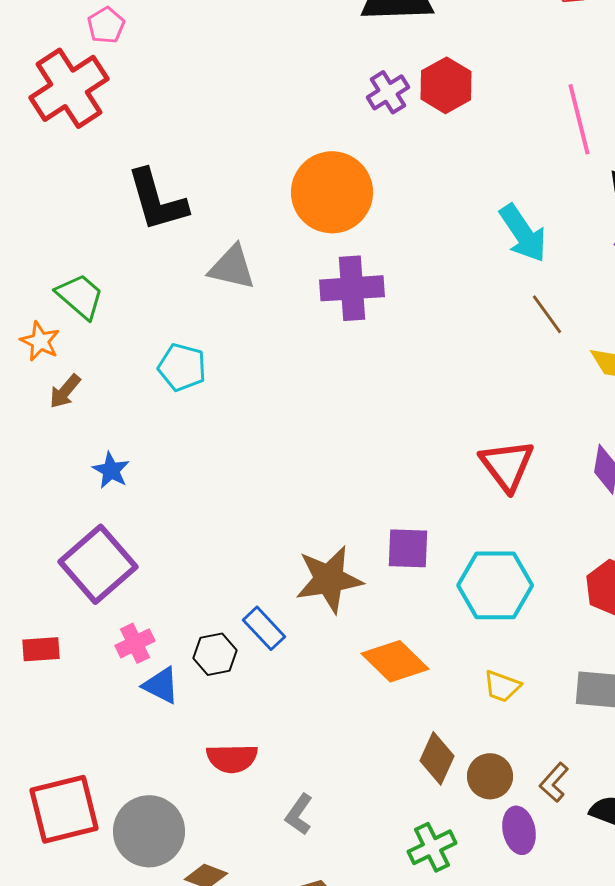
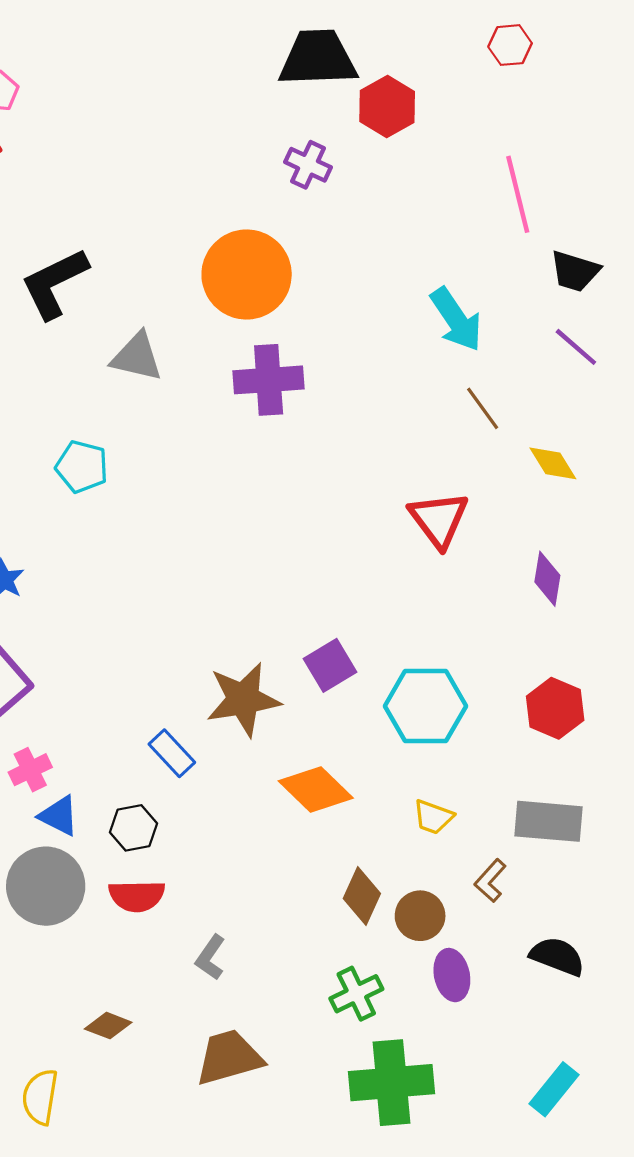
red hexagon: (446, 85) -> (387, 107), moved
purple cross: (388, 92) -> (308, 165), turned -33
black L-shape: (157, 200) -> (54, 283), turned 80
red triangle: (507, 465) -> (439, 519), moved
purple square: (408, 548) -> (330, 665), turned -33
black hexagon: (215, 654) -> (133, 828), moved
brown L-shape: (554, 782) -> (490, 881), moved
gray circle: (149, 831) -> (46, 886), moved

